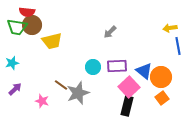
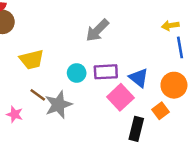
gray arrow: (110, 32) -> (97, 30), size x1.5
yellow trapezoid: (52, 41) -> (32, 60), moved
orange circle: (161, 77) -> (174, 85), moved
black rectangle: (127, 106) -> (136, 129), moved

